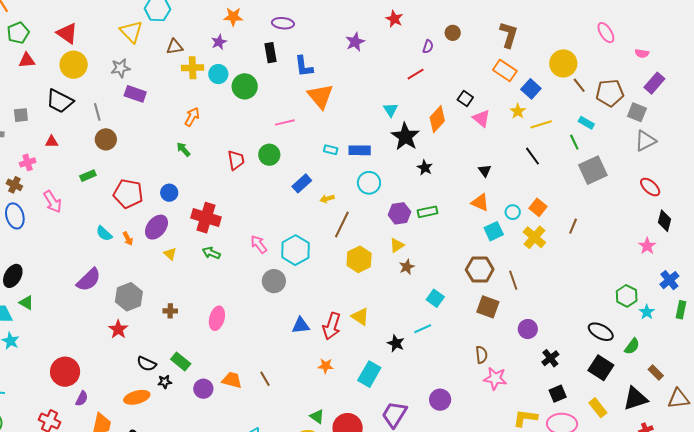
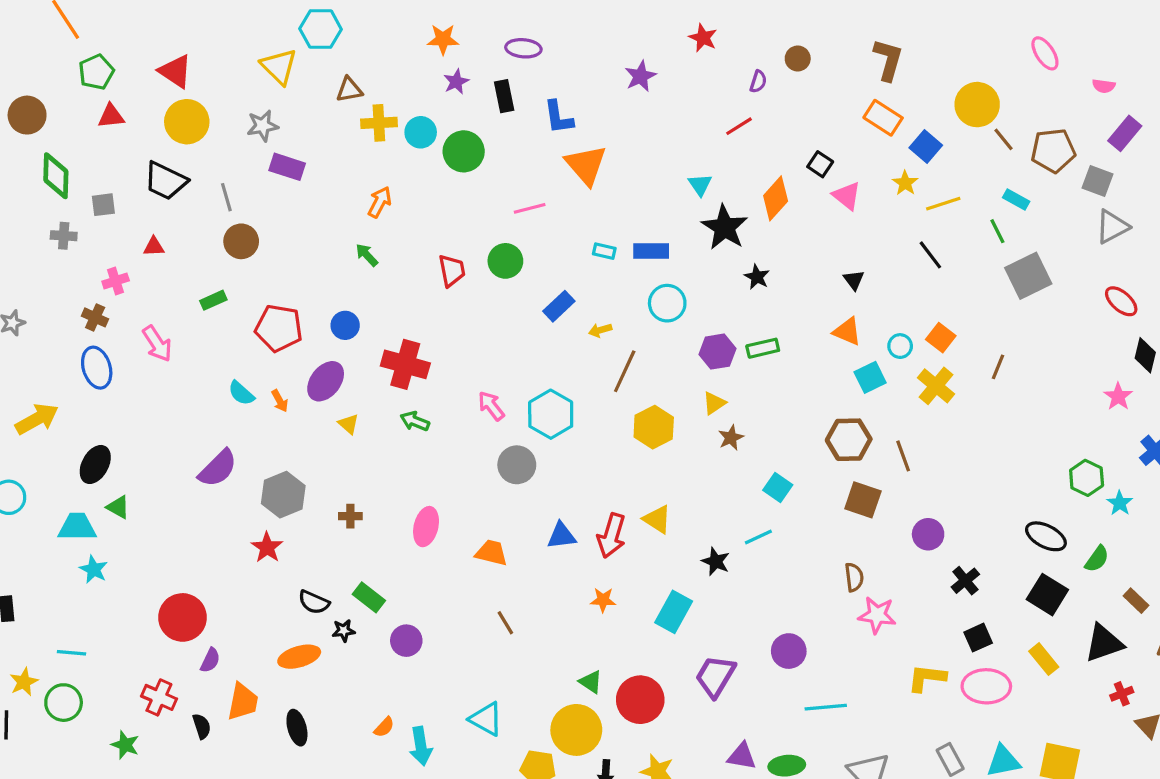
purple star: (219, 42) -> (456, 82), moved
orange trapezoid: (232, 380) -> (491, 553), moved

